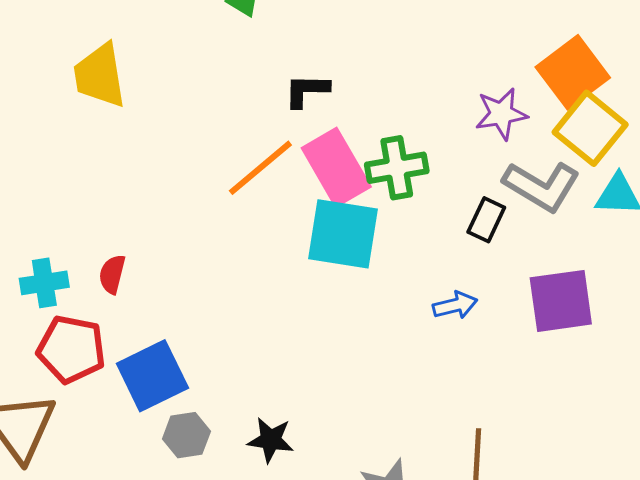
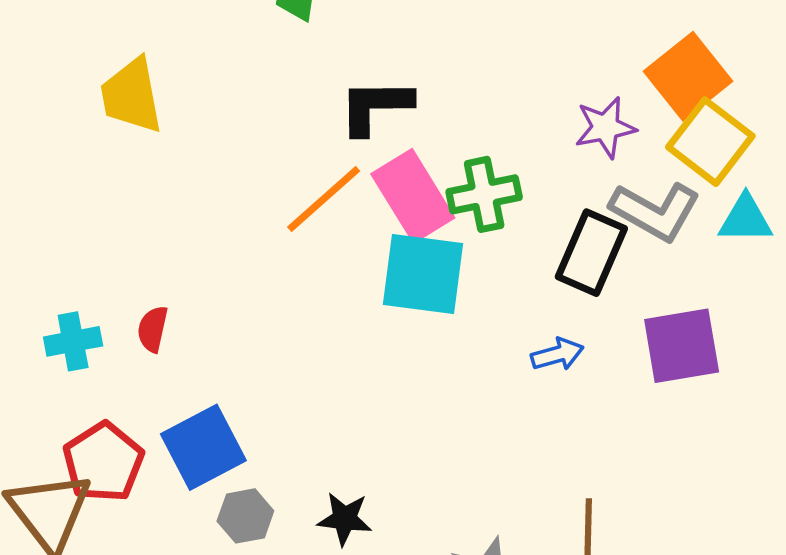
black L-shape: (307, 90) -> (375, 106), size x1.4
black rectangle: (486, 220) -> (591, 253), size x1.6
red pentagon: (71, 349) -> (103, 462), moved, turned 30

